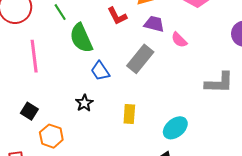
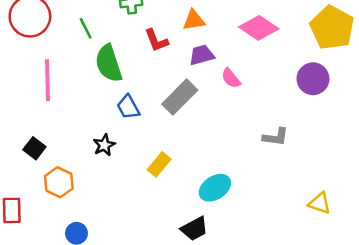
purple trapezoid: (154, 24) -> (202, 55), turned -35
gray L-shape: (219, 83) -> (276, 137), size x0.7
yellow rectangle: (129, 114) -> (159, 164), turned 30

